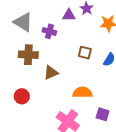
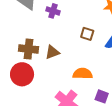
brown cross: (28, 55) -> (29, 49), moved
red circle: (22, 96) -> (22, 74), size x1.5

